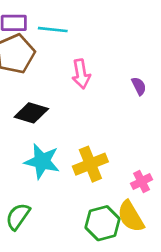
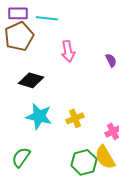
yellow cross: (90, 164) -> (75, 118), size x0.7

